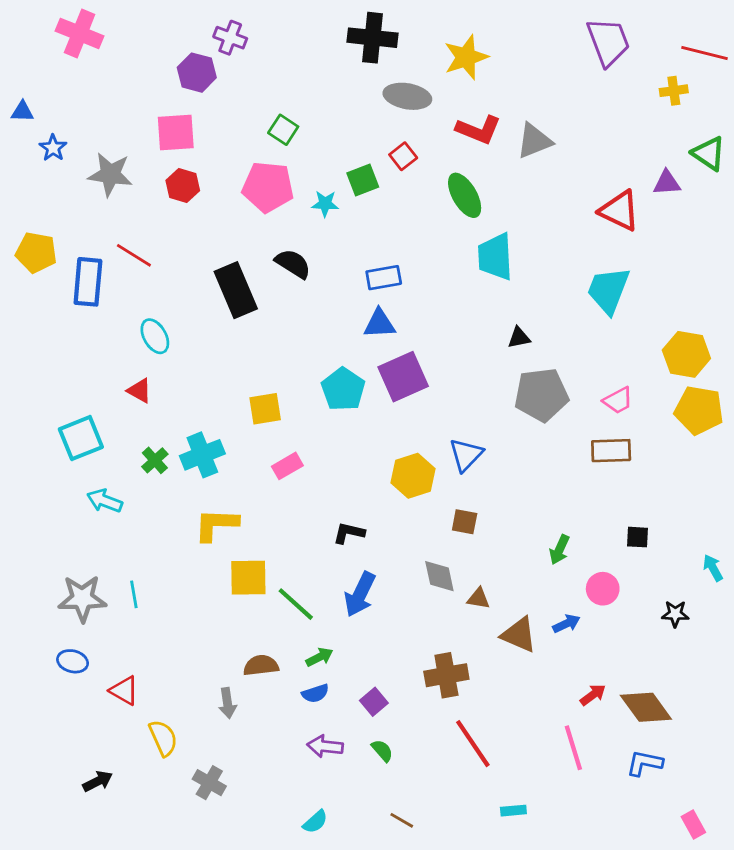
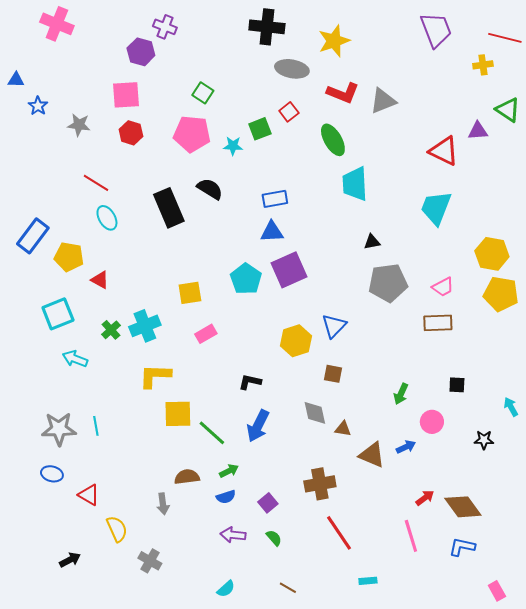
gray star: (110, 174) -> (79, 125), size x0.7
yellow pentagon: (36, 253) -> (69, 257), moved
blue rectangle: (88, 282) -> (33, 236), moved, turned 32
cyan ellipse: (155, 336) -> (107, 218), moved

